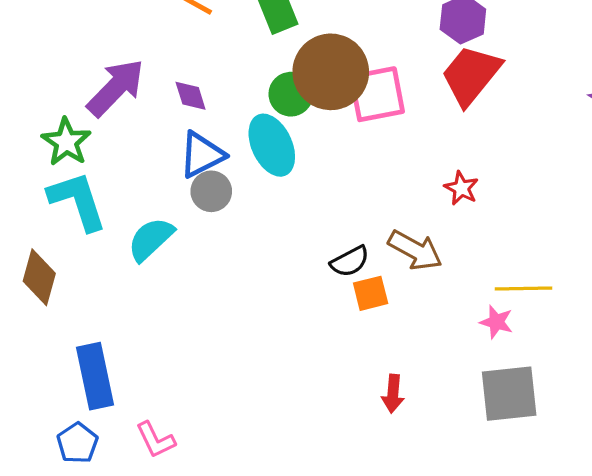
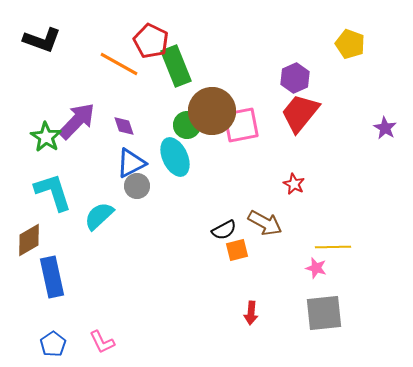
green star: (66, 142) -> (46, 137), moved
brown diamond: (39, 277) -> (29, 240), turned 44
blue rectangle: (95, 376) -> (52, 277), moved

